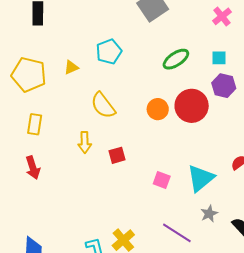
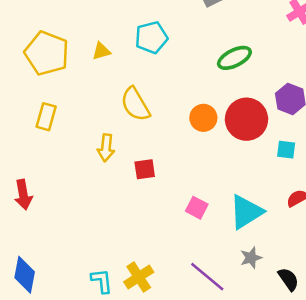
cyan square: (219, 58) -> (286, 150), moved
red arrow: (33, 168) -> (23, 195), moved

